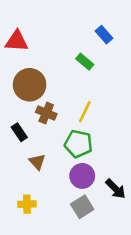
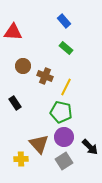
blue rectangle: (104, 35) -> (64, 21), moved
brown circle: (30, 85) -> (23, 66), size x0.6
brown cross: (46, 113) -> (45, 76), moved
brown triangle: (37, 162) -> (39, 144), moved, size x1.5

